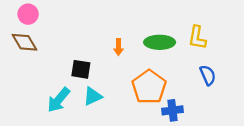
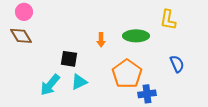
yellow L-shape: (197, 38) -> (168, 20), moved

